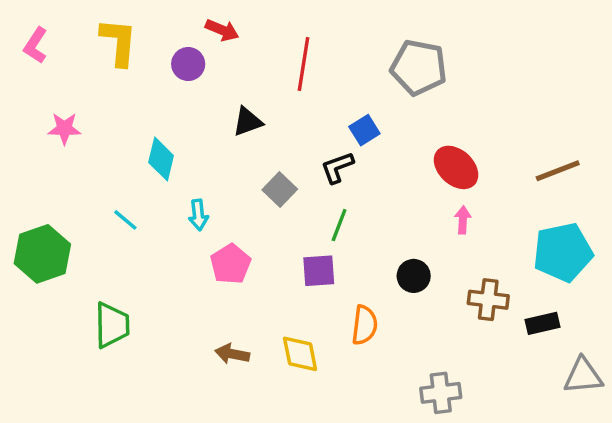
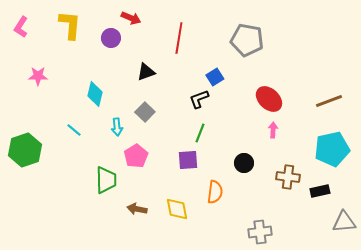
gray square: (280, 189) -> (145, 112), moved
green trapezoid: (112, 325) -> (106, 180), moved

